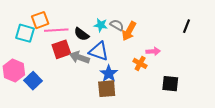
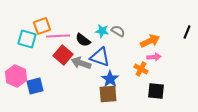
orange arrow: (129, 31) -> (150, 41), moved, turned -144
red square: (61, 49) -> (63, 55), turned -30
blue square: (33, 81) -> (35, 86), turned 30
black square: (170, 84) -> (156, 91), moved

